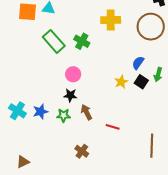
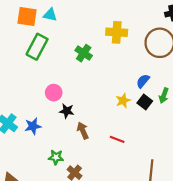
green rectangle: (54, 41) -> (37, 47), moved, turned 65
pink circle: (73, 74) -> (54, 93), moved
green star: (63, 115) -> (56, 157), moved
red line: (113, 127) -> (117, 139), moved

